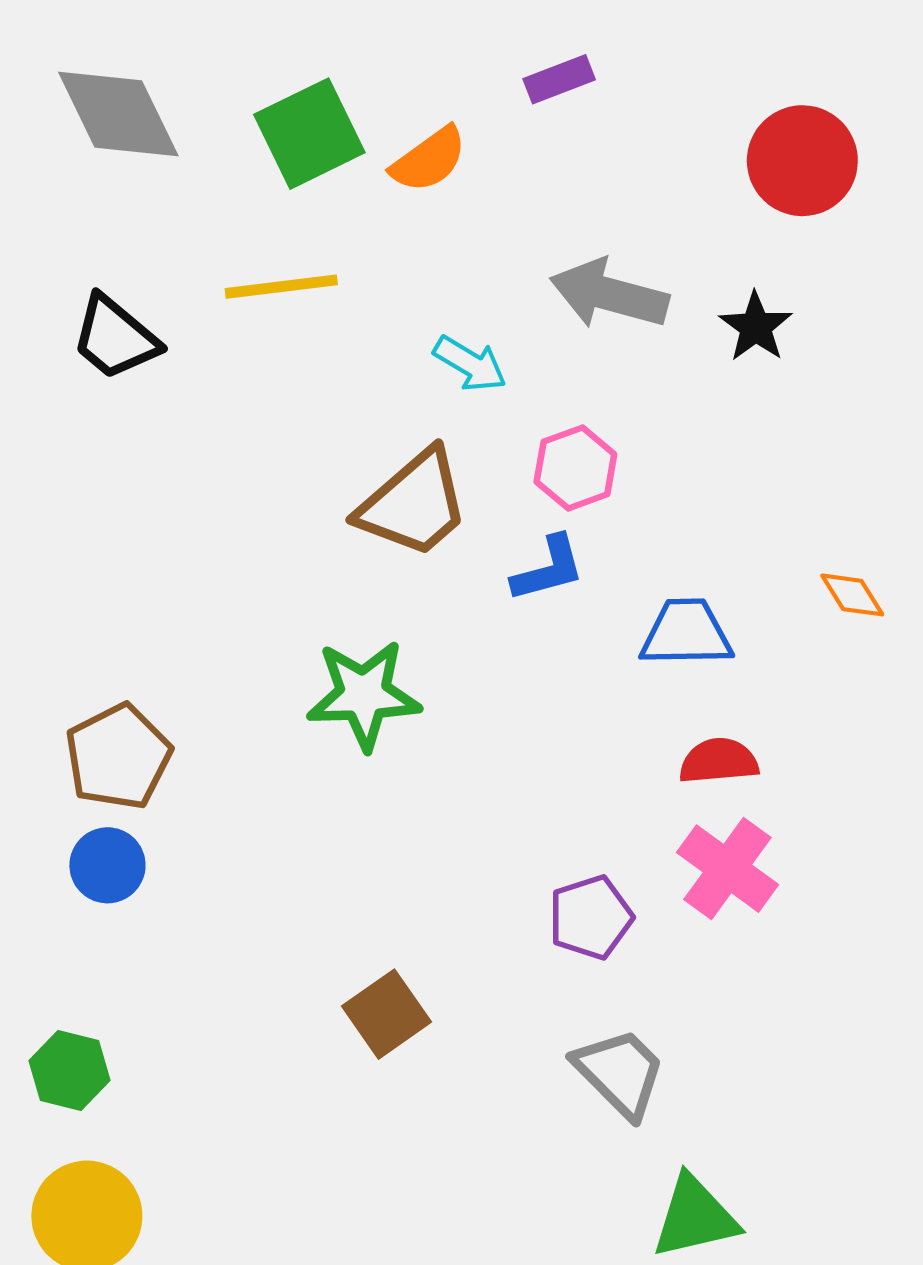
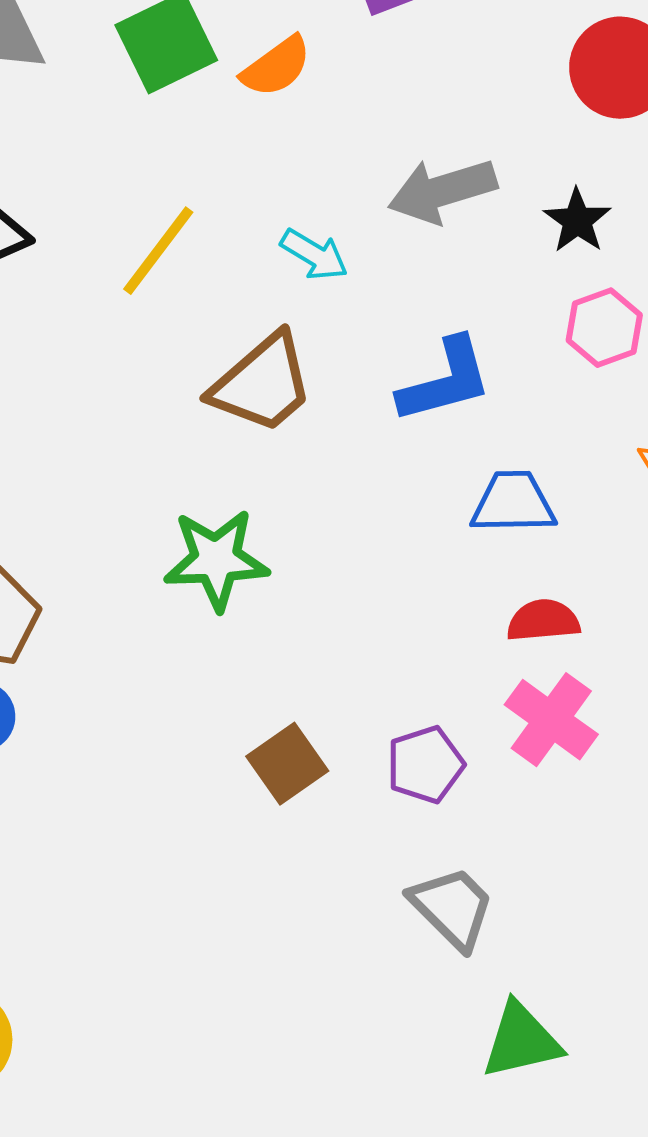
yellow line: (281, 287) -> (158, 251), moved, turned -46
gray arrow: (609, 294) -> (442, 191), turned -32
pink hexagon: (575, 468) -> (604, 328), moved
blue L-shape: (548, 569) -> (445, 381), moved, size x1.4
brown square: (387, 1014) -> (287, 764), moved

